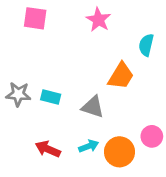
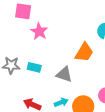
pink star: (98, 20) -> (39, 31), moved

